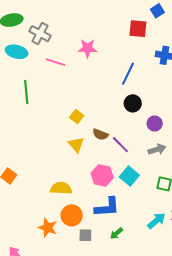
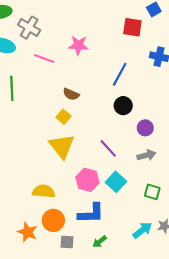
brown semicircle: (100, 134) -> (71, 94), moved
yellow triangle: (76, 145) -> (62, 146), size x1.5

